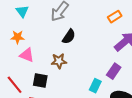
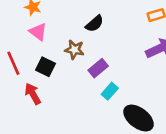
purple rectangle: (114, 71) -> (98, 68), moved

